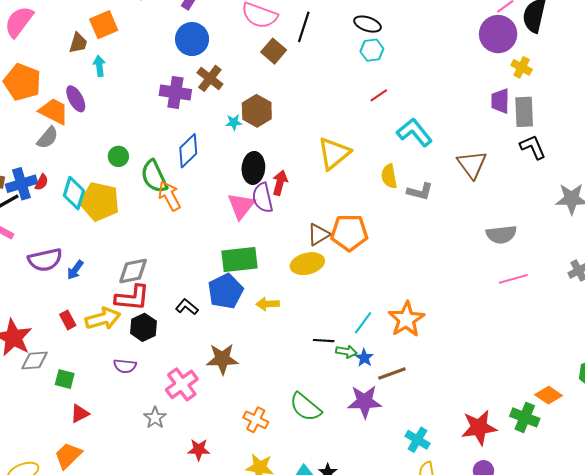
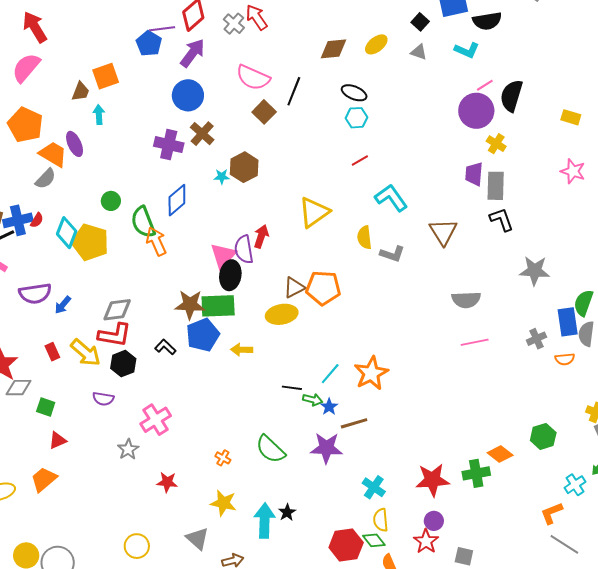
black ellipse: (253, 168) -> (230, 275), moved
yellow arrow: (103, 319) -> (86, 353), turned 52
brown star: (222, 359) -> (190, 305), moved
green cross: (525, 417) -> (476, 473), turned -36
orange cross: (256, 420) -> (223, 458), size x0.7

